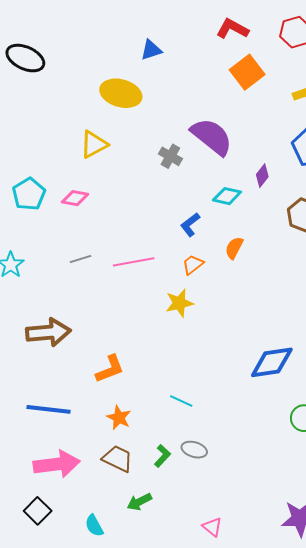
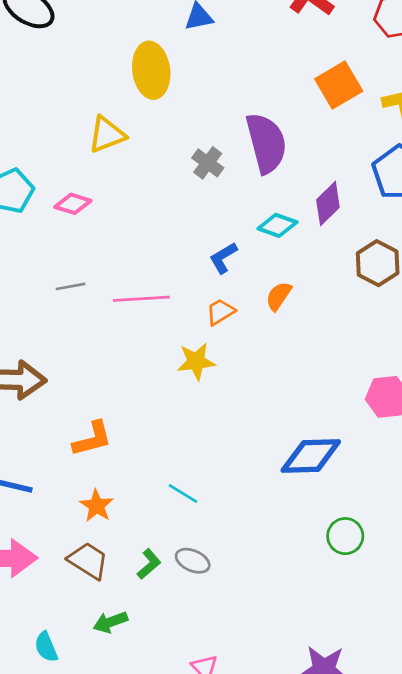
orange square: (247, 72) -> (339, 85), moved
yellow ellipse: (121, 93) -> (151, 70), turned 60
purple semicircle: (212, 137) -> (266, 143), turned 30
purple diamond: (262, 176) -> (328, 204), size x1.4

